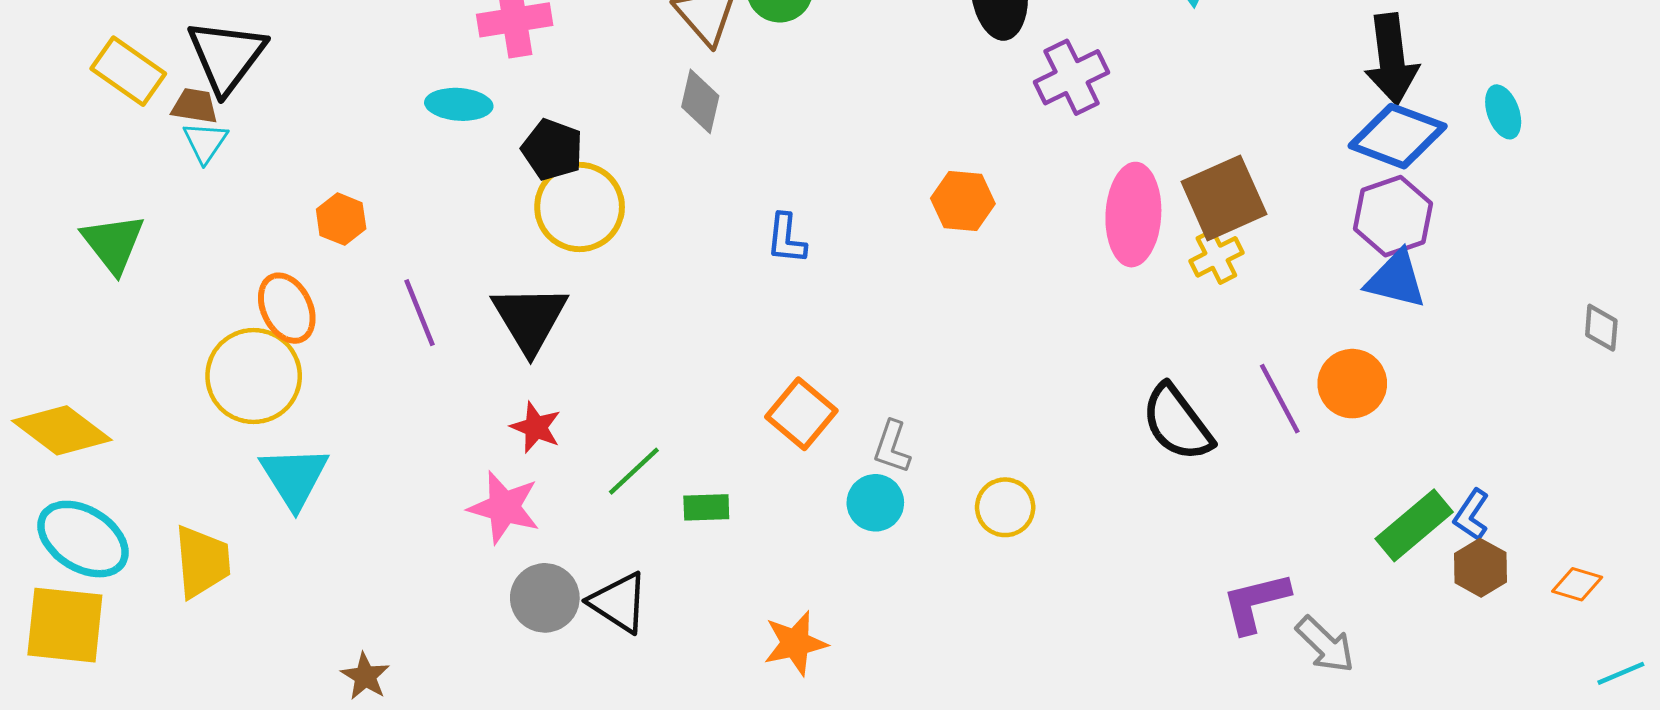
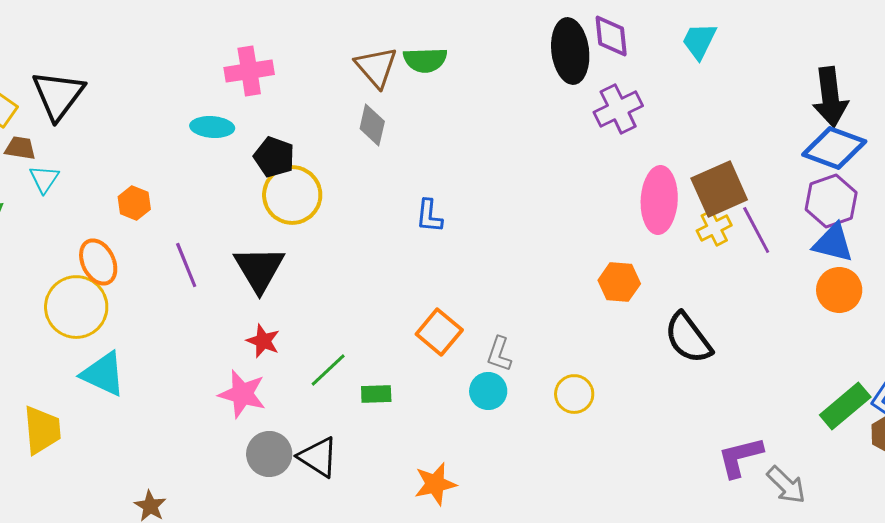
brown trapezoid: (195, 106) -> (20, 148), moved
cyan triangle: (205, 142) -> (44, 179), moved
orange hexagon: (963, 201) -> (619, 282), moved
orange circle: (1352, 384) -> (839, 290), moved
purple line: (1280, 399) -> (756, 230), moved
cyan triangle: (294, 477) -> (103, 374), turned -33

